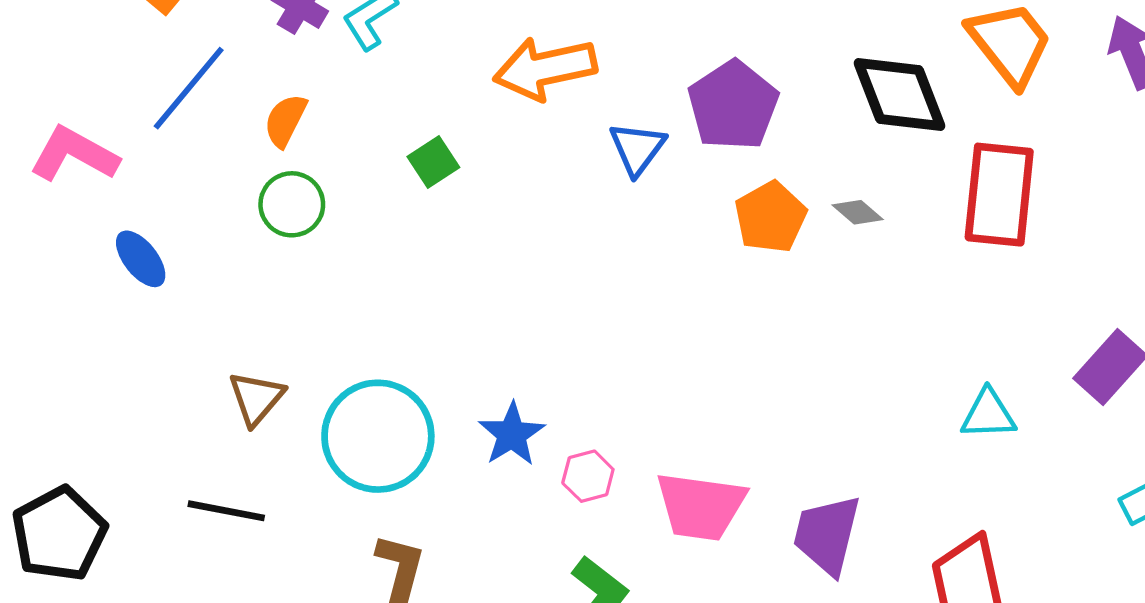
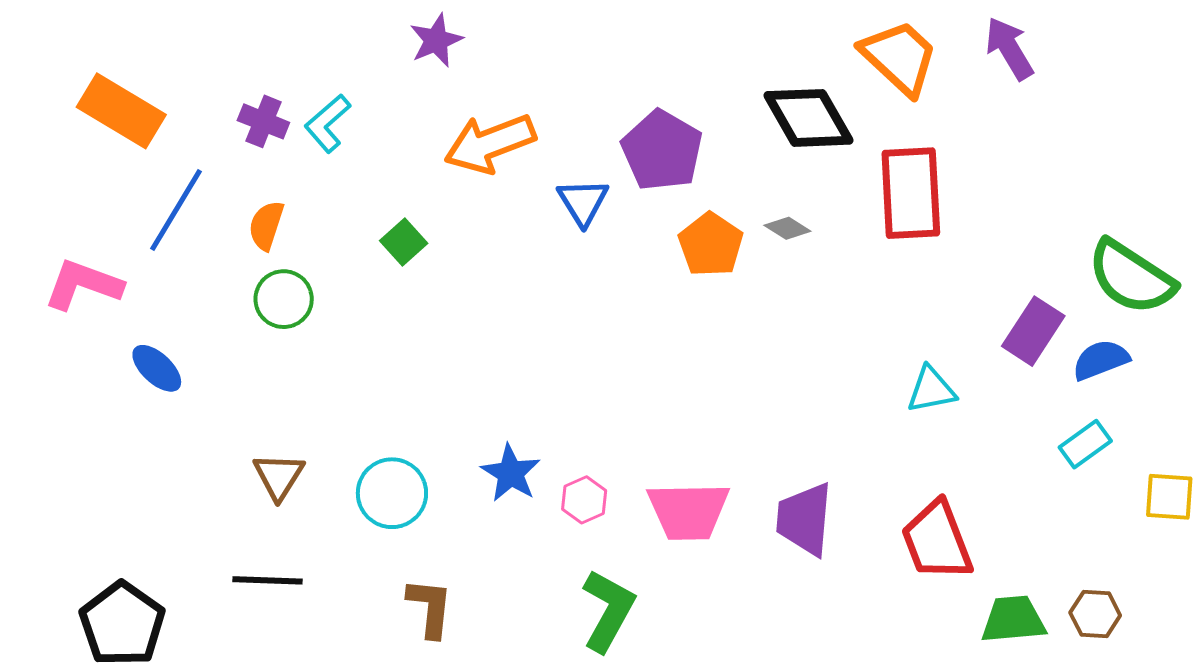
cyan circle: (378, 436) -> (392, 493), size x0.7

